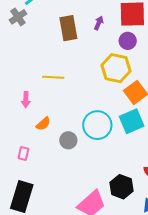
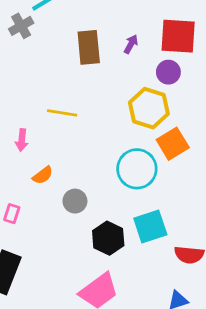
cyan square: (132, 121) -> (150, 227), moved
cyan circle: (97, 125) -> (137, 169), moved
black hexagon: (122, 187) -> (108, 238), moved

